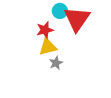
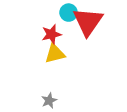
gray star: (56, 63) -> (49, 100), moved

